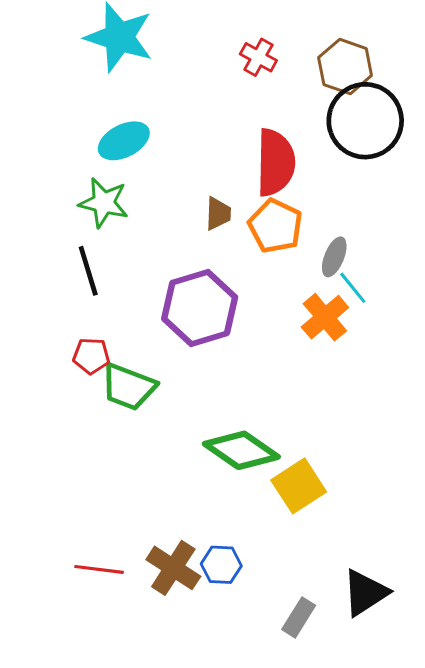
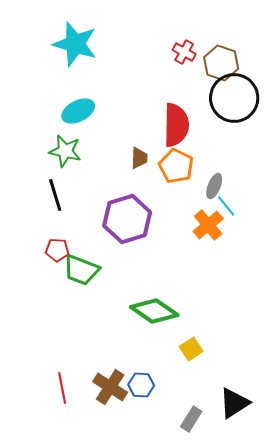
red cross: (258, 57) -> (184, 52), moved
yellow square: (299, 486) -> (191, 349), moved, size x0.7
red line: (99, 569) -> (62, 388), turned 72

